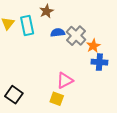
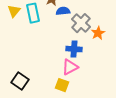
blue semicircle: (58, 33) -> (63, 11), moved
blue cross: (99, 62) -> (74, 49), moved

